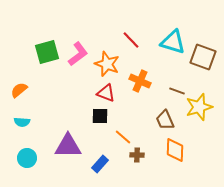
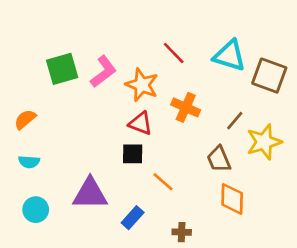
brown line: (177, 91) -> (235, 121), turned -70
brown cross: (137, 155) -> (182, 232), moved

